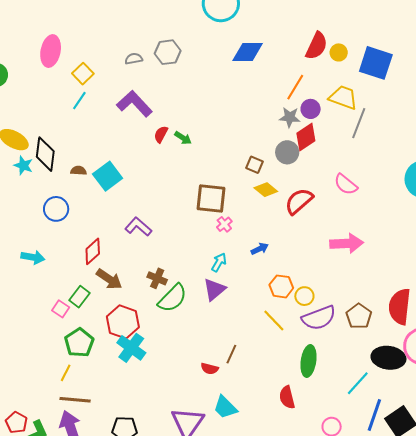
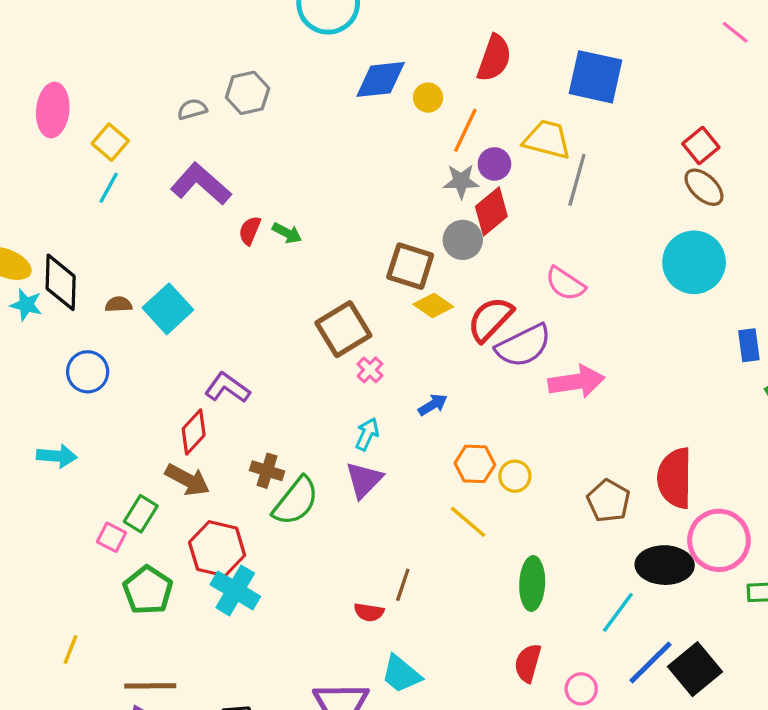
yellow circle: (339, 52) -> (428, 98), moved
brown square: (254, 165) -> (410, 266), size x1.6
brown square: (211, 199) -> (343, 329), turned -32
red diamond: (93, 251) -> (194, 432), moved
purple semicircle: (319, 318) -> (524, 346), moved
yellow line: (66, 373) -> (70, 650), moved
red semicircle: (287, 397) -> (528, 663), moved, turned 35
blue line: (374, 415) -> (650, 663), turned 32

